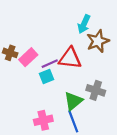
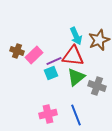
cyan arrow: (84, 24) -> (76, 36), moved, turned -48
green triangle: (73, 101) -> (76, 77), moved

